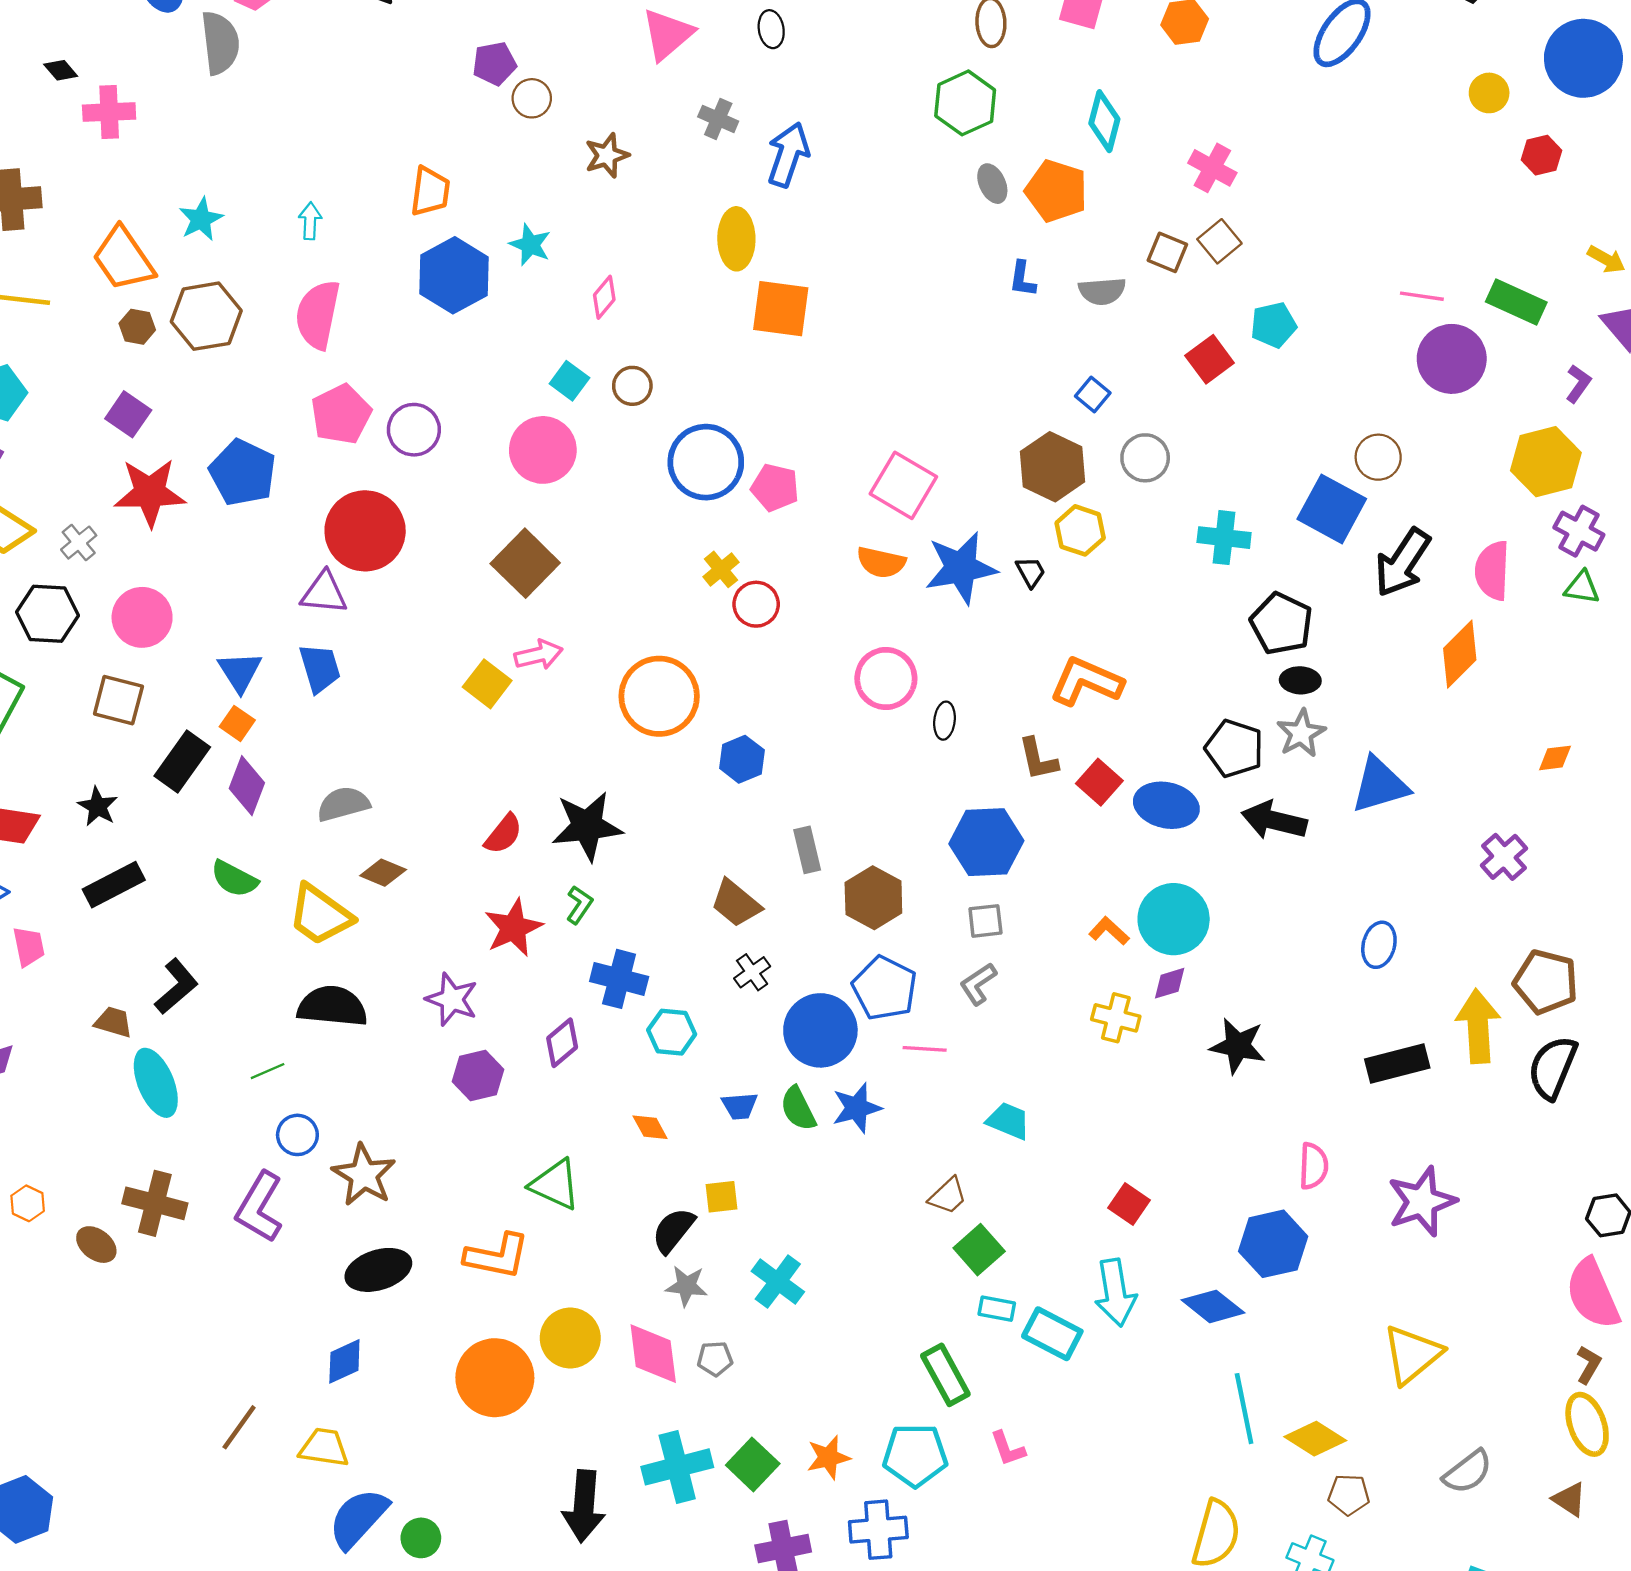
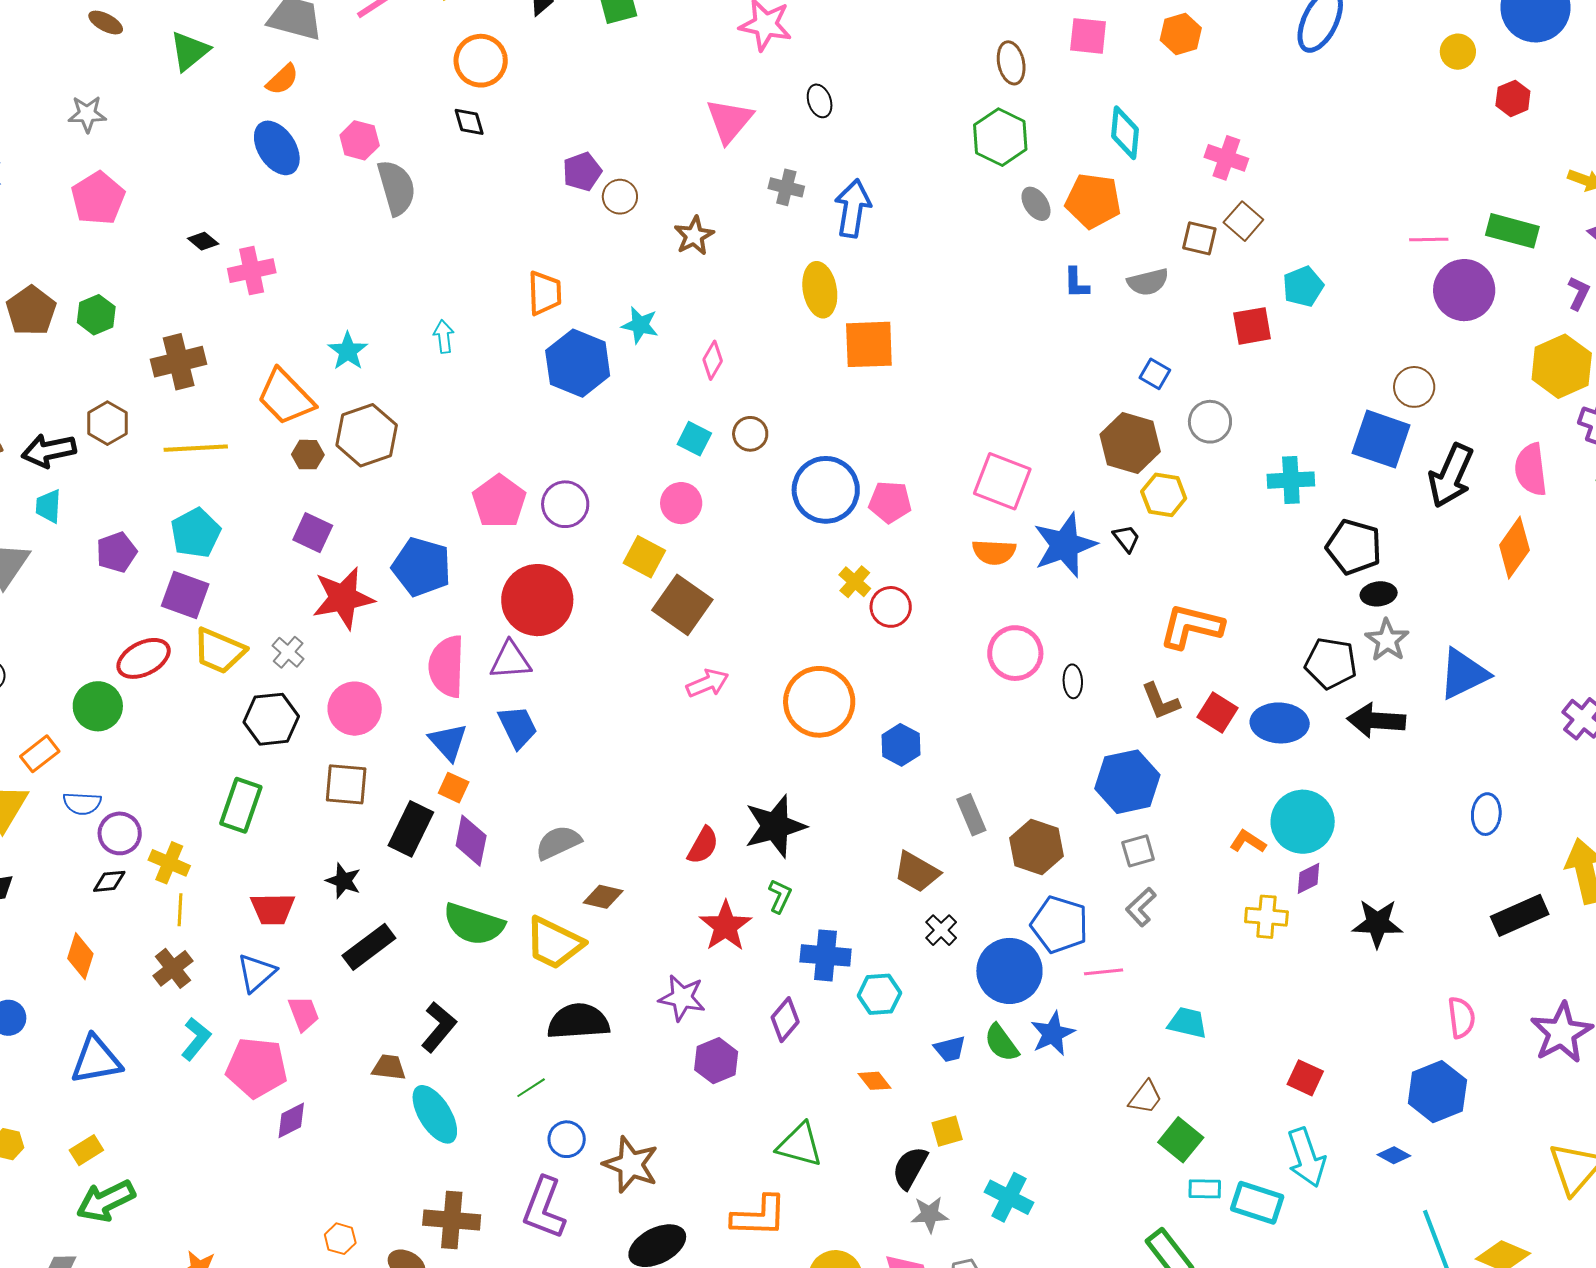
gray semicircle: (220, 43) -> (397, 188), moved
pink semicircle: (318, 315) -> (447, 666), moved
red square: (1210, 359) -> (1252, 326), turned 36
pink circle: (543, 450) -> (681, 503), size x0.7
yellow square: (487, 684) -> (644, 557), moved
green semicircle: (234, 879) -> (474, 924), size x1.4
blue diamond: (1213, 1306) -> (1394, 1155), size x0.6

